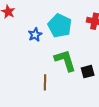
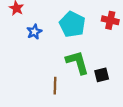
blue star: (35, 35) -> (34, 32), moved

